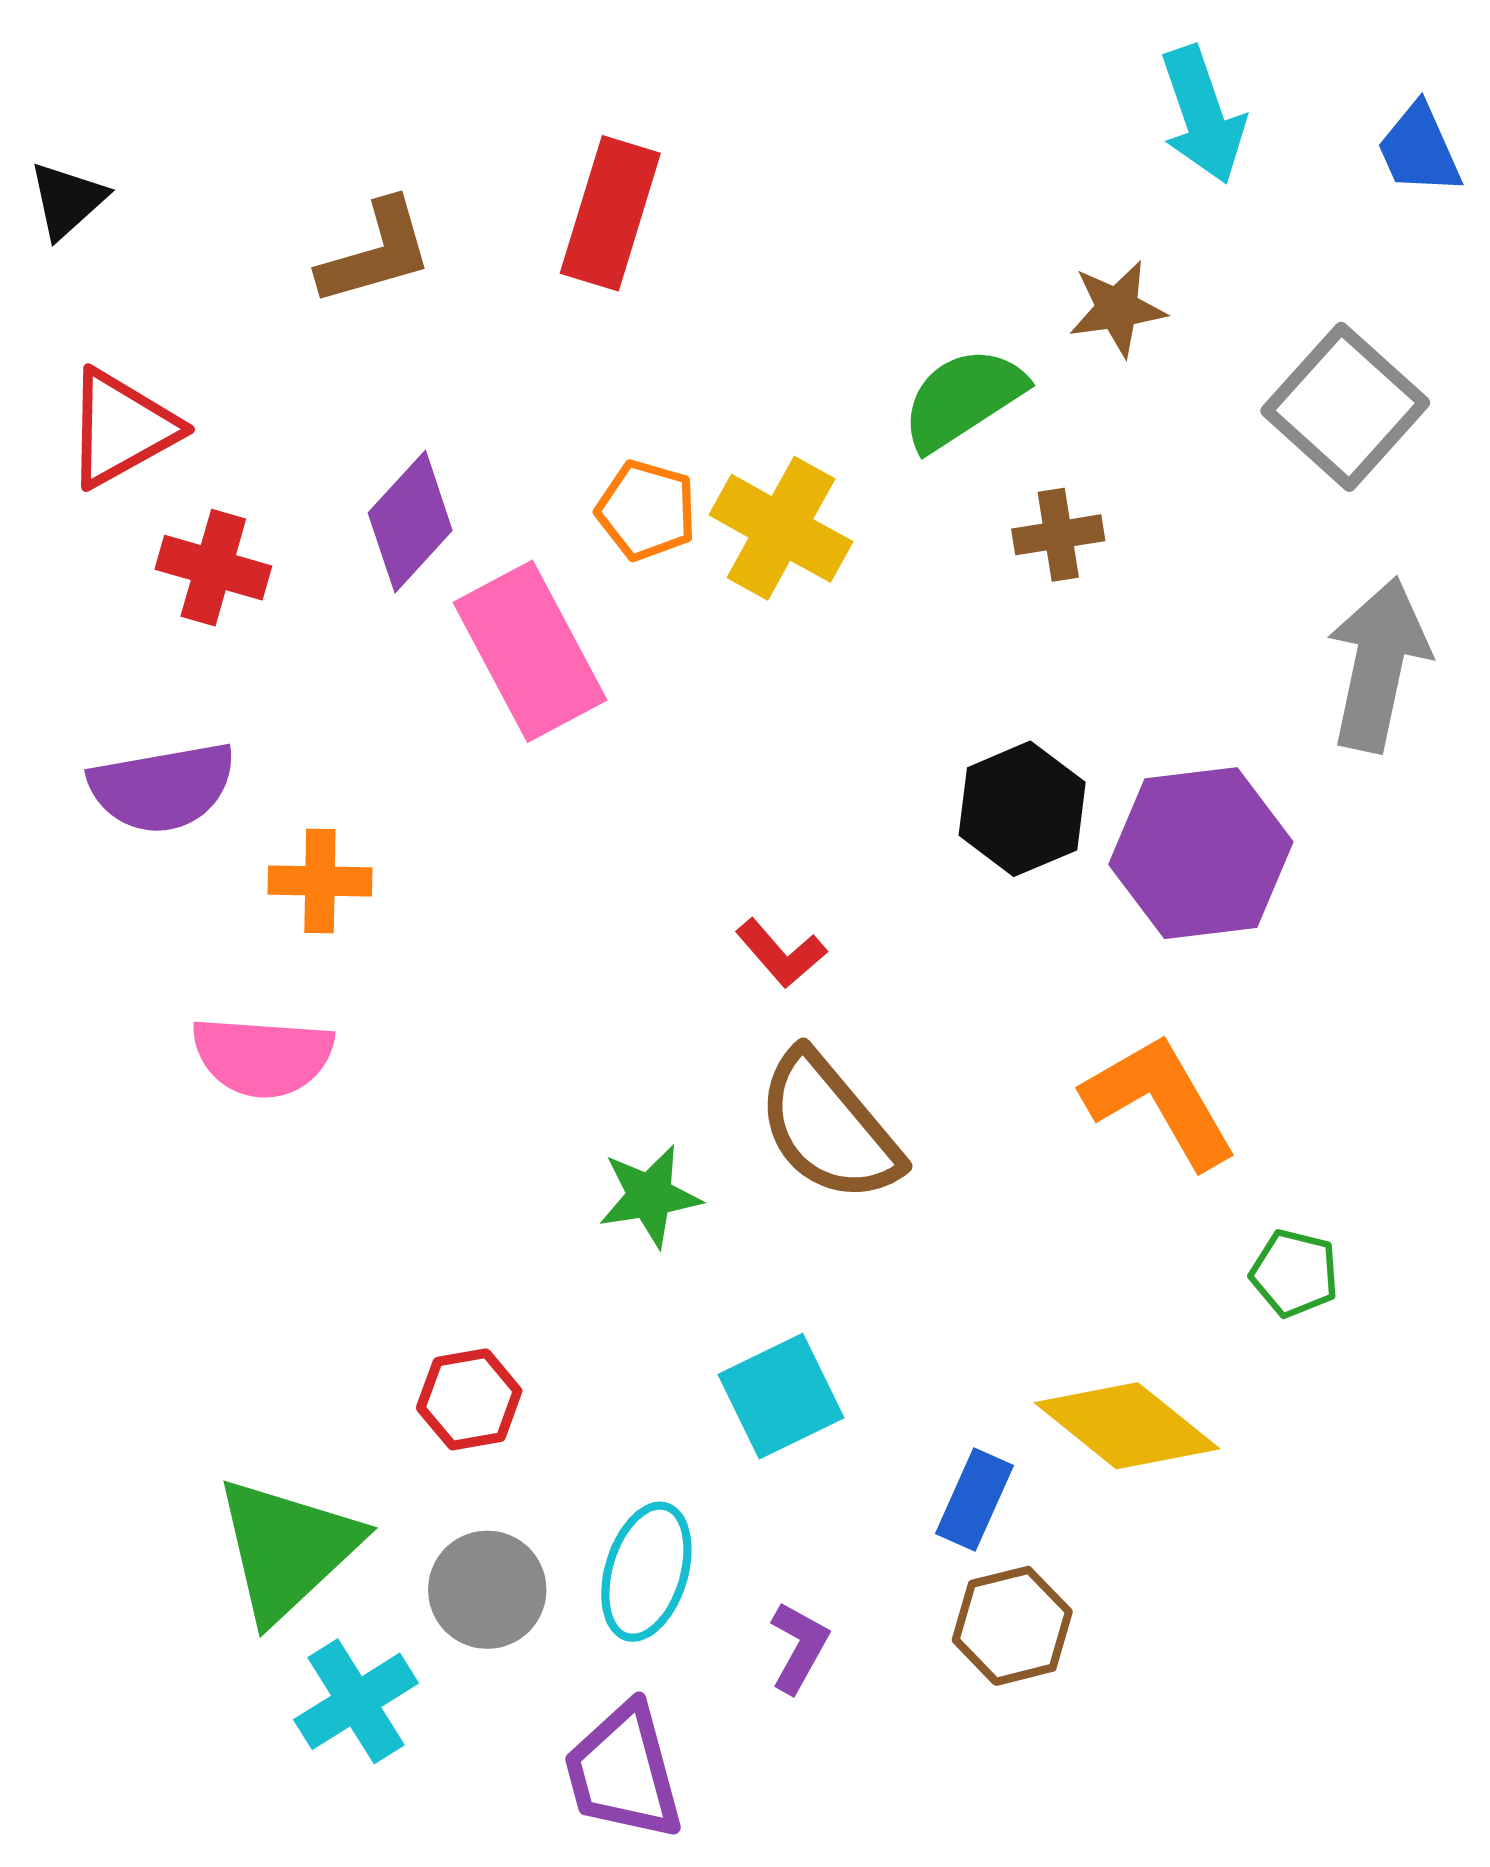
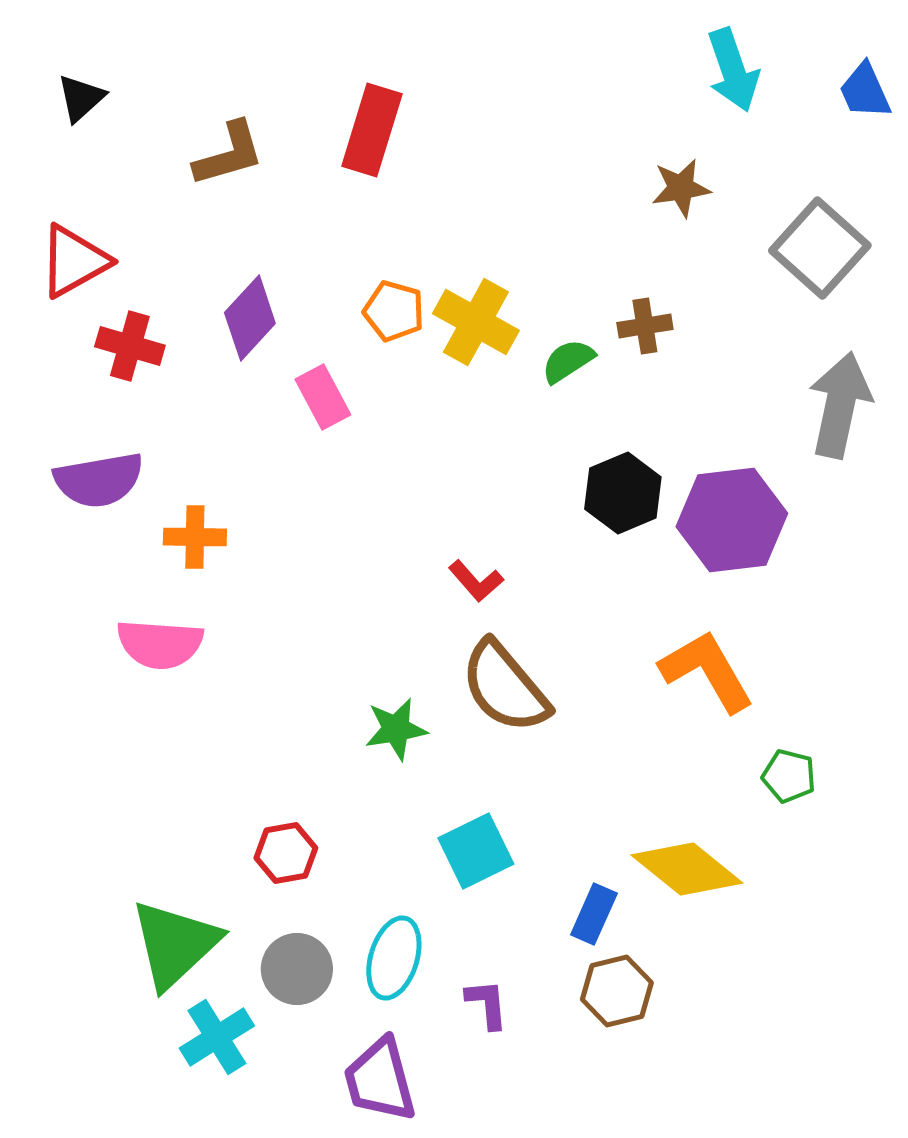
black triangle: (67, 200) -> (81, 98), moved
green semicircle: (963, 399) -> (568, 361), moved, size x0.7
pink rectangle: (530, 651) -> (323, 397), size x0.6
purple L-shape: (799, 1647) -> (487, 1004), turned -34

